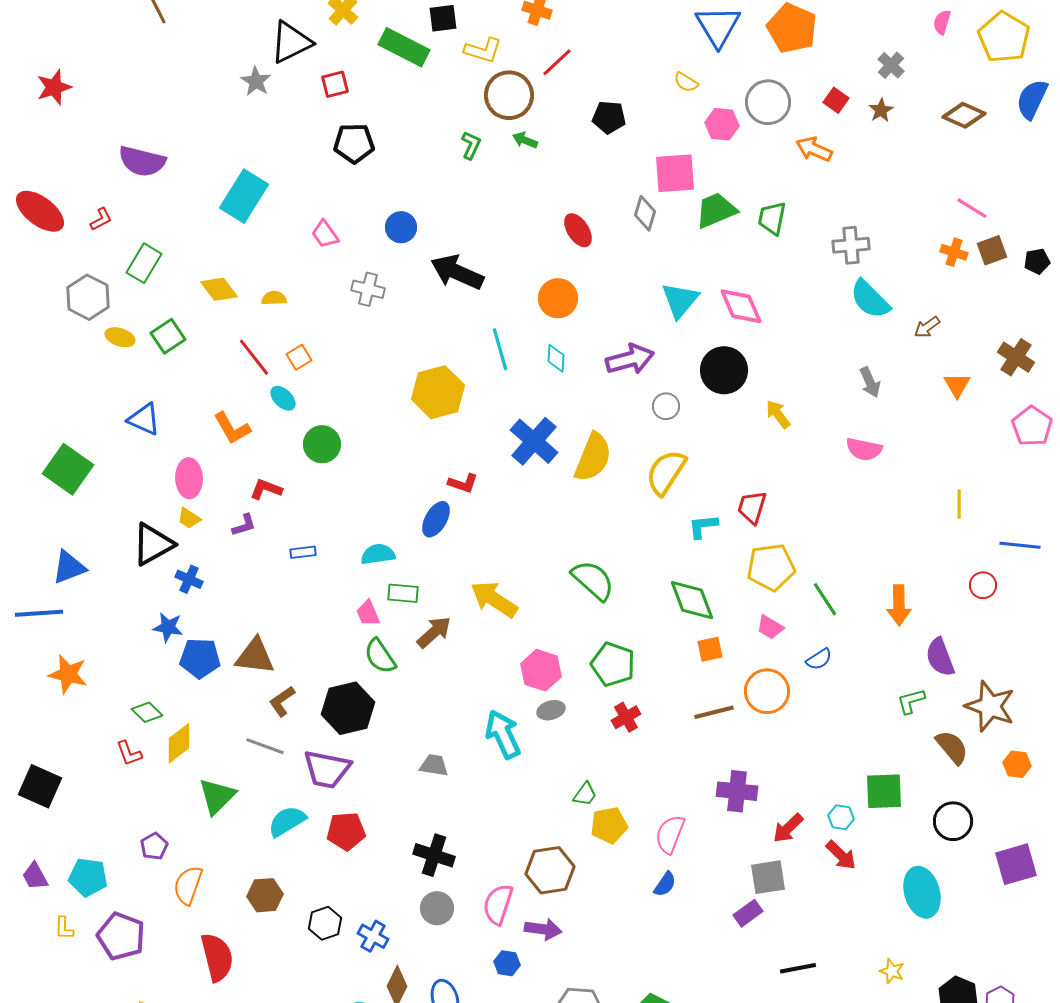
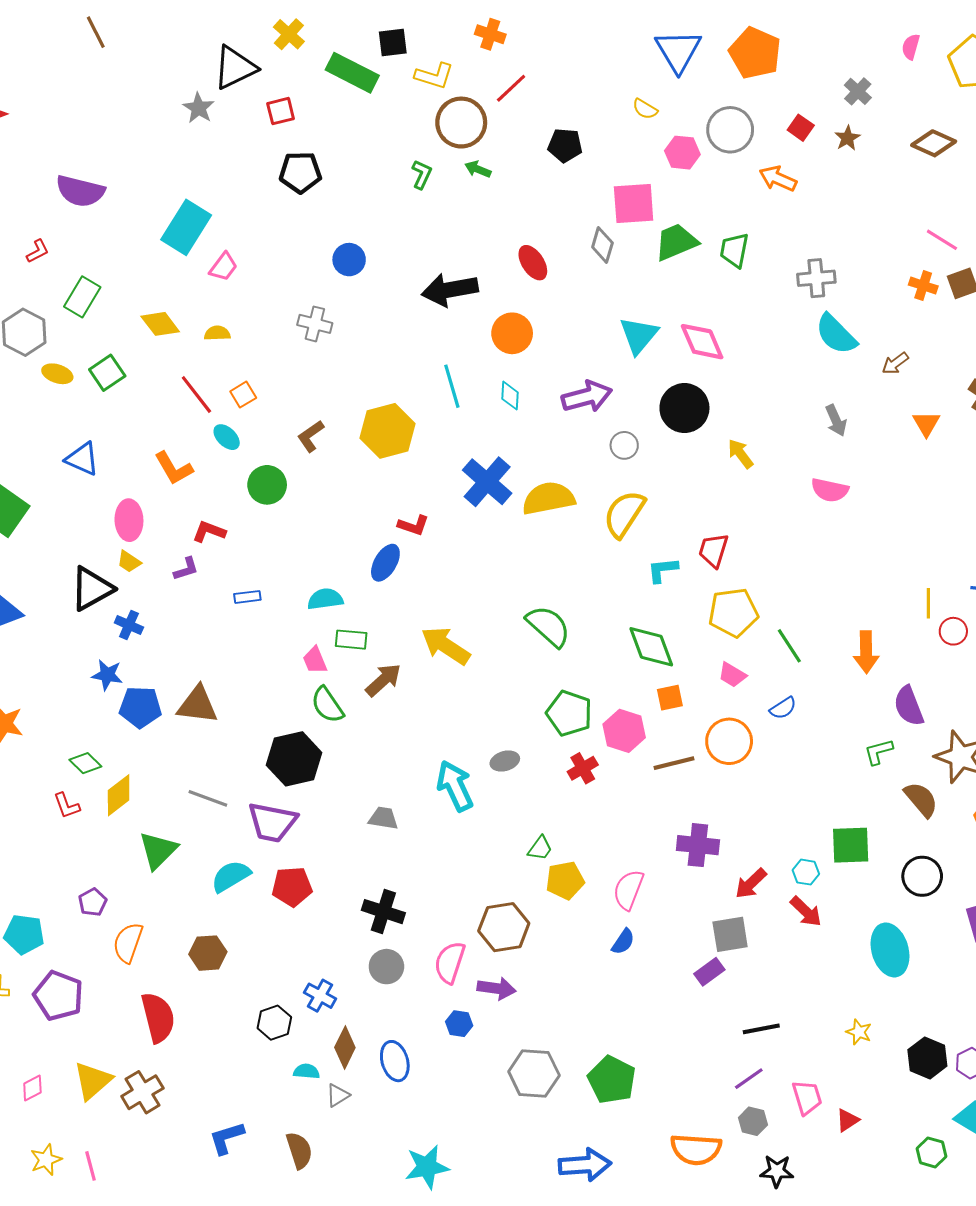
pink trapezoid: (325, 234) -> (223, 267), moved, turned -108
black arrow: (457, 272) -> (450, 290), moved, turned -34
yellow semicircle: (593, 457) -> (548, 498), turned -123
yellow line: (959, 504) -> (928, 603), moved
pink hexagon: (541, 670) -> (624, 731), moved
brown L-shape: (282, 701) -> (311, 436), moved
black hexagon: (325, 923) -> (274, 1023), moved

